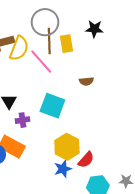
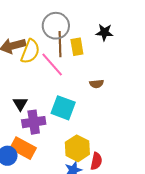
purple cross: (22, 120) -> (34, 122), size x1.6
red semicircle: (86, 160) -> (96, 161), turned -30

